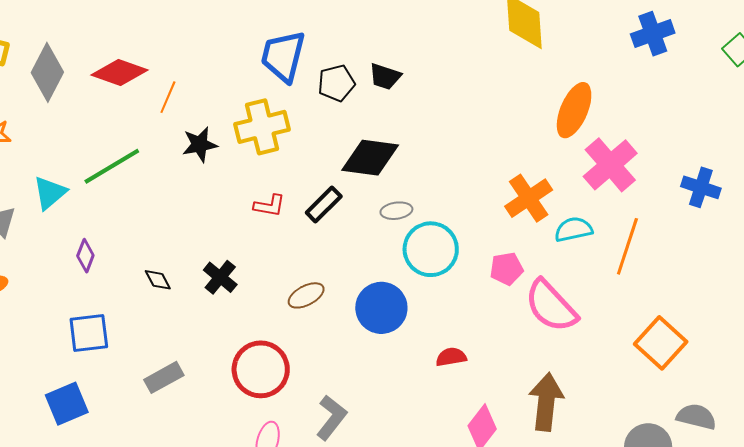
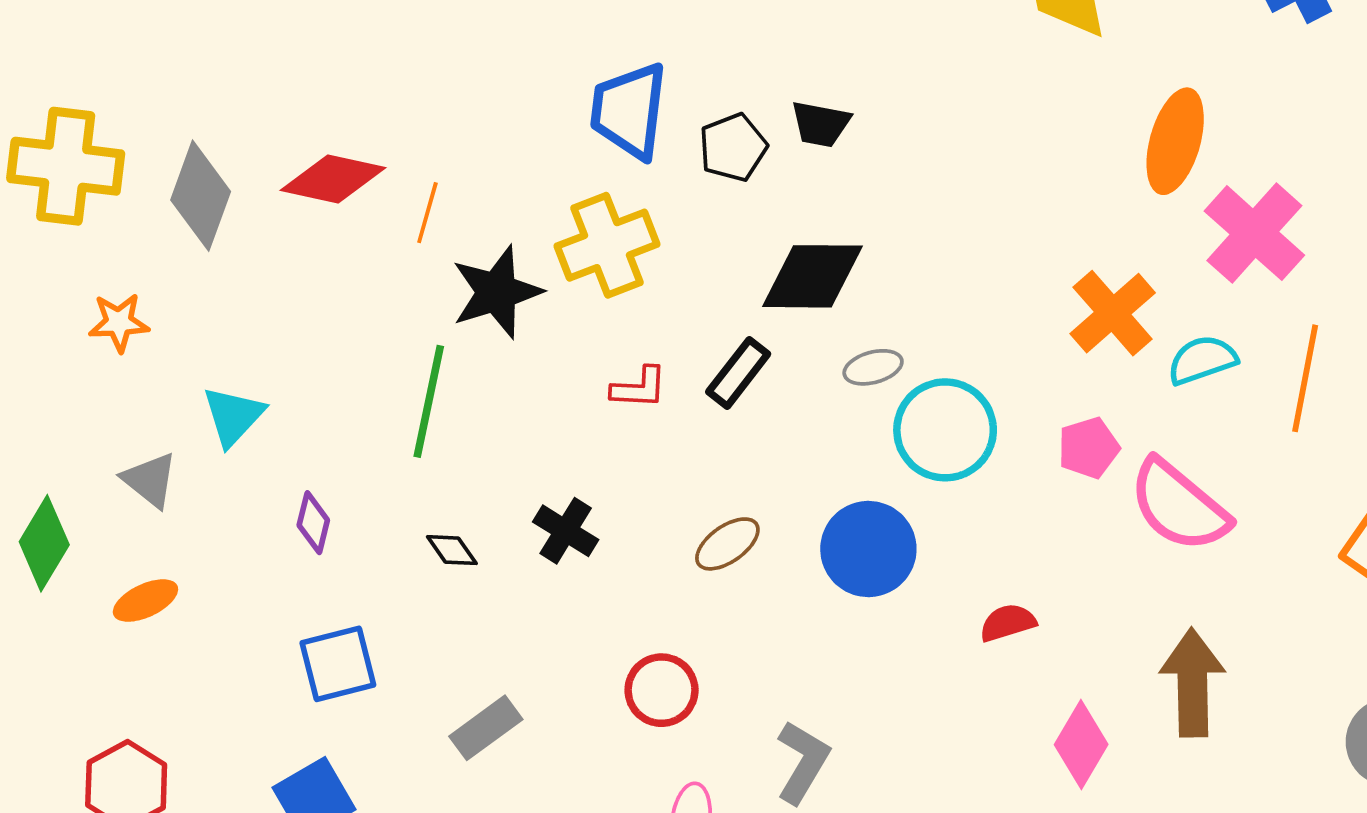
black star: (200, 144) -> (497, 292), size x1.4
green line: (112, 166) -> (429, 401), moved, turned -40
red circle: (261, 369) -> (662, 690), size x0.7

